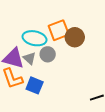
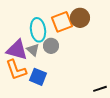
brown circle: (75, 37) -> (80, 18), moved
cyan ellipse: (35, 38) -> (38, 30), turned 70

